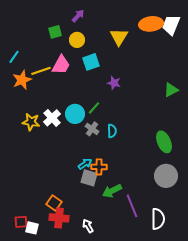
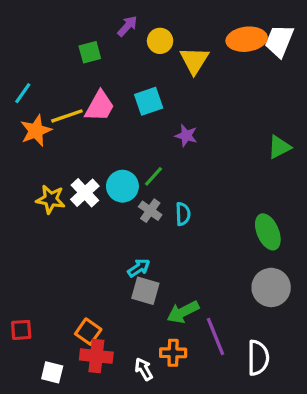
yellow circle: (77, 40) -> (160, 41), moved
orange cross: (99, 167) -> (173, 353), moved
red square: (21, 222) -> (21, 330), moved

